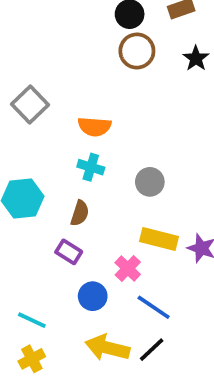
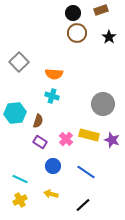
gray circle: (150, 182) -> (103, 104), moved, size x1.5
brown semicircle: (80, 213) -> (38, 121), moved
pink cross: (128, 269) -> (66, 139), moved
yellow arrow: (107, 348) -> (51, 194), moved, size x0.6
black line: (152, 350) -> (83, 205), moved

